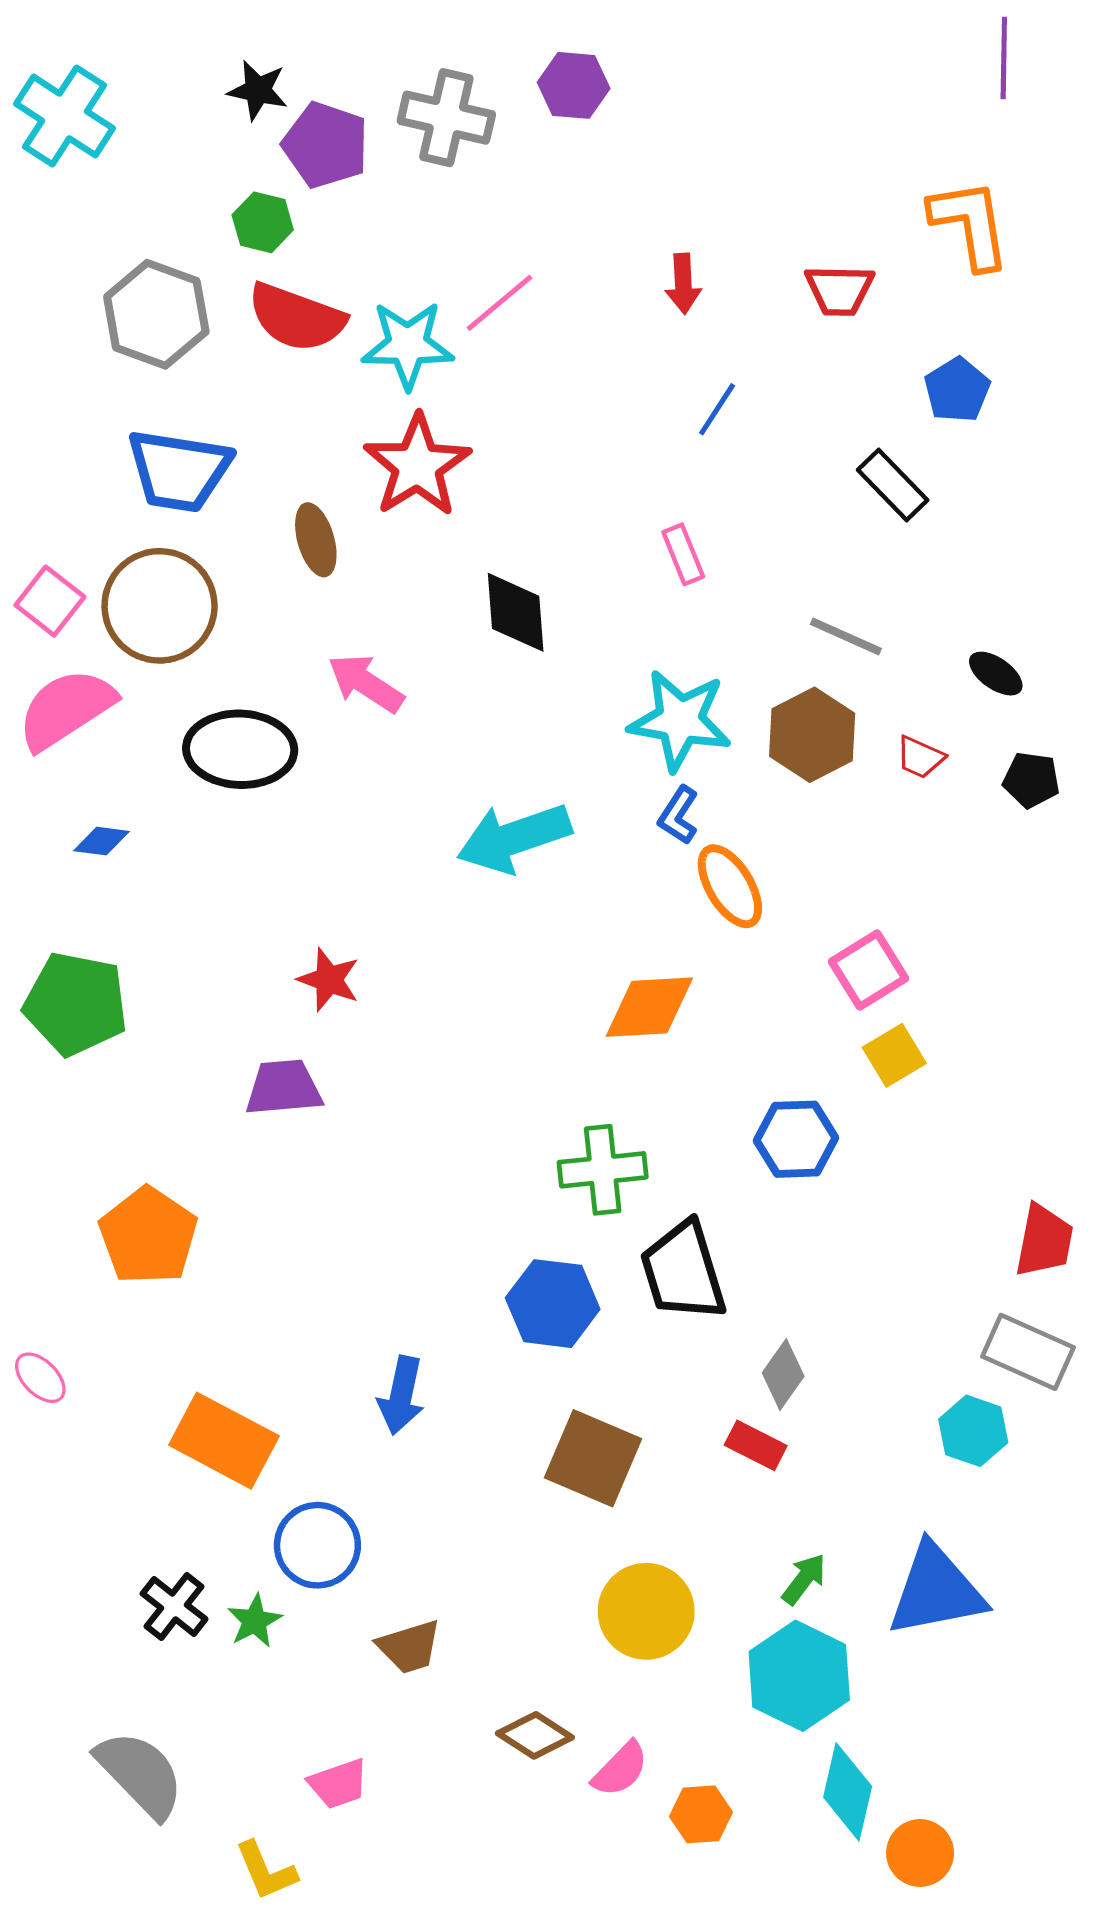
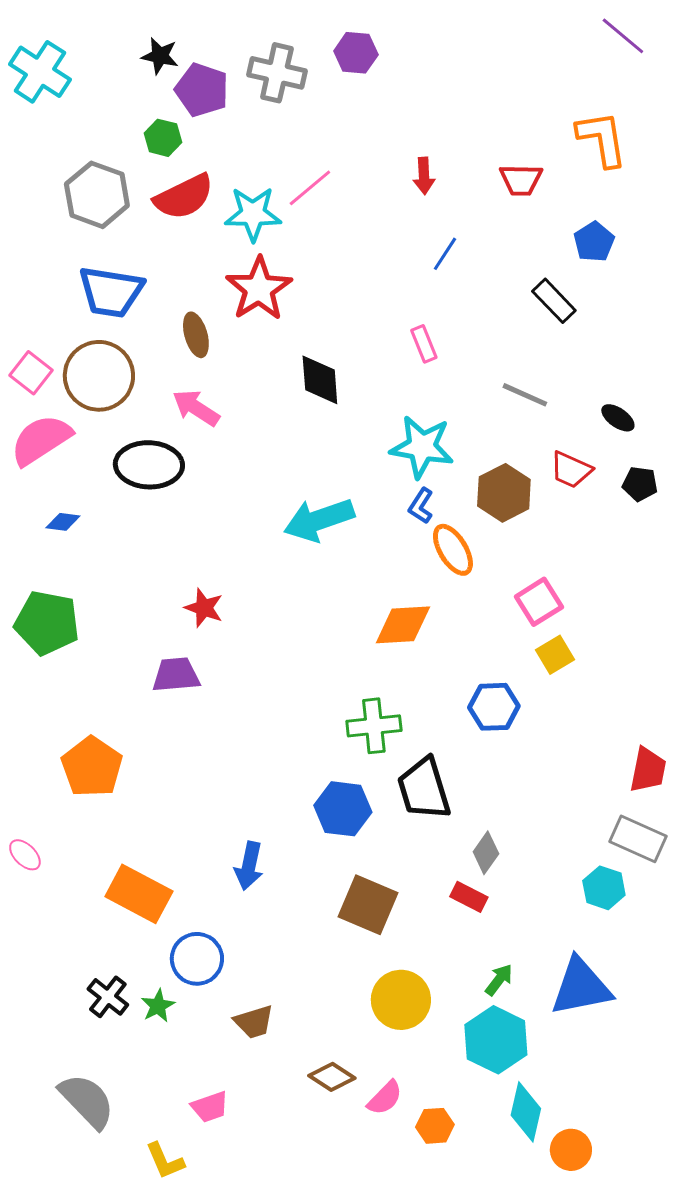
purple line: (1004, 58) -> (623, 36), turned -51
red semicircle: (296, 317) -> (184, 197), turned -46
pink arrow: (366, 683) -> (196, 408), moved
brown hexagon: (812, 735) -> (504, 493), moved
red trapezoid: (920, 757) -> (571, 470), size x1.4

